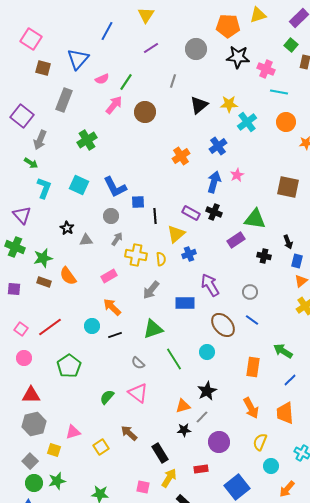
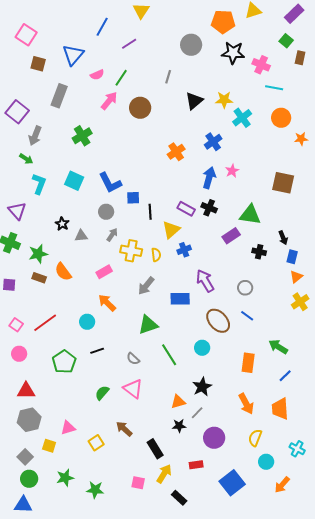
purple line: (151, 48) -> (129, 44), moved
black line: (115, 335) -> (97, 351), moved
green star: (57, 481) -> (65, 478), moved

